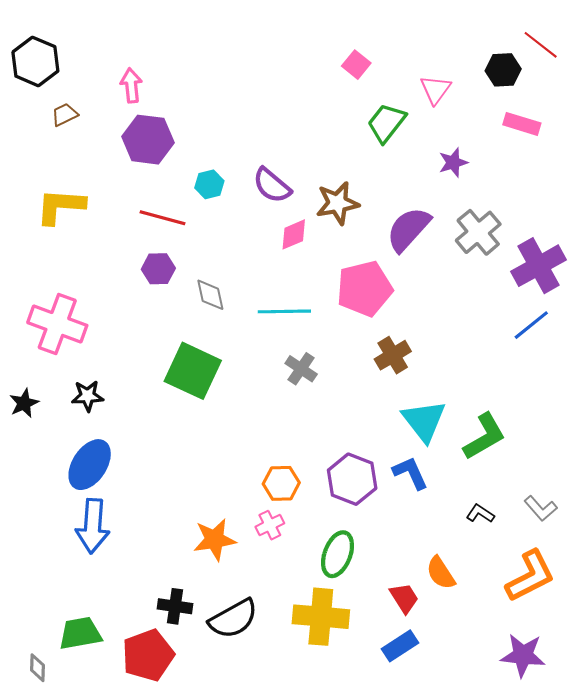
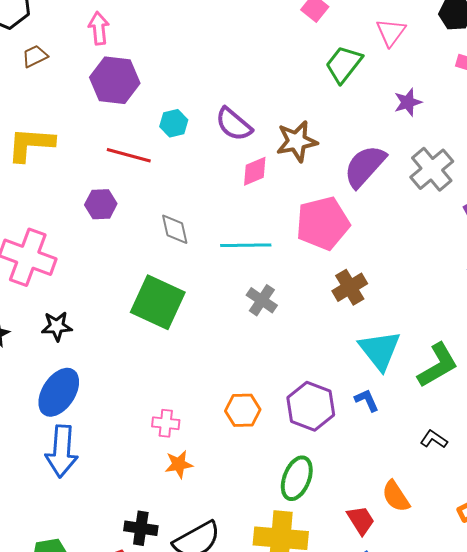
purple hexagon: (158, 269) -> (101, 204), moved
blue L-shape: (410, 473) -> (367, 400), size x0.7
pink cross: (270, 525) -> (166, 423), moved, turned 32
orange star: (215, 540) -> (179, 464), size x0.7

